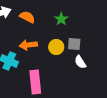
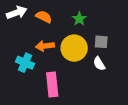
gray square: (74, 44) -> (101, 42), moved
yellow circle: (56, 47) -> (74, 48), size x1.6

